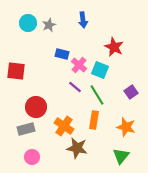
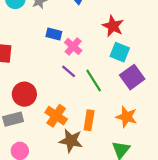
cyan square: (100, 70) -> (120, 52), moved
purple square: (131, 92) -> (132, 77), size x1.5
orange rectangle: (94, 120) -> (89, 120), moved

